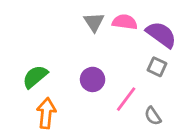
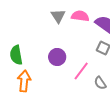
green semicircle: (35, 77) -> (16, 55), turned -60

